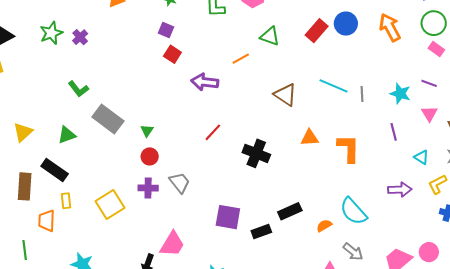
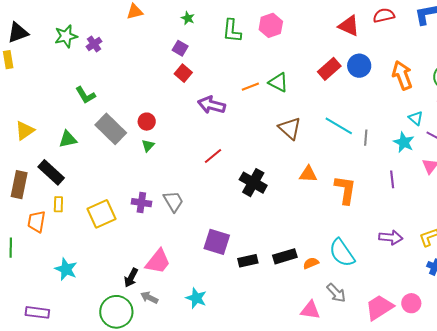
green triangle: (270, 36) -> (278, 82), moved
red circle: (150, 156) -> (147, 122), moved
cyan triangle: (421, 157) -> (416, 118), moved
black rectangle: (290, 211) -> (285, 256), moved

